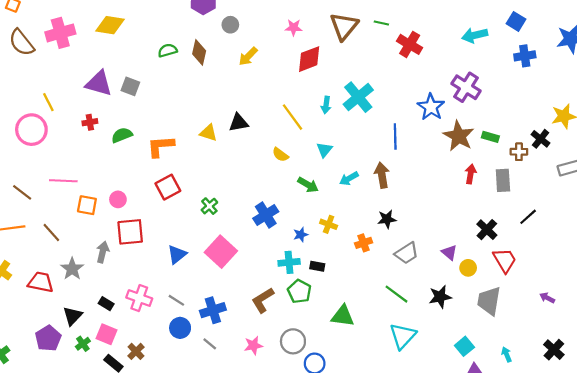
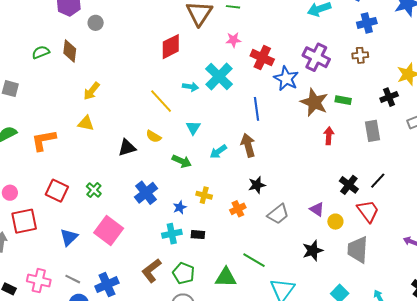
pink star: (294, 28) -> (233, 40), moved
red cross: (410, 44) -> (262, 58), moved
yellow arrow: (248, 56) -> (92, 91), moved
cyan arrow: (326, 105) -> (190, 87), turned -84
black triangle: (239, 123) -> (127, 148), moved
black cross: (541, 139) -> (389, 97), turned 36
brown cross: (519, 152) -> (360, 55), moved
gray rectangle: (503, 180) -> (373, 131), moved
red square: (168, 187) -> (57, 191), moved, turned -30
black line: (528, 217) -> (378, 181), moved
green pentagon: (299, 291) -> (184, 273), moved
green line: (397, 294) -> (254, 260), moved

